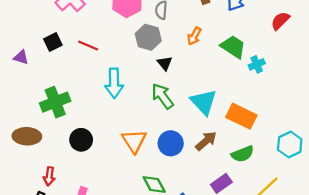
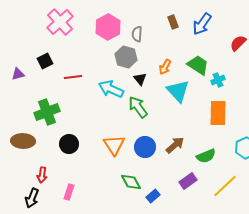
orange arrow: (194, 36) -> (165, 67), moved
red line: (88, 46) -> (73, 77), moved, turned -30
purple triangle: (21, 57) -> (18, 74), turned -32
cyan arrow: (114, 83) -> (111, 89), moved, turned 115
cyan triangle: (204, 102) -> (178, 91), moved
orange rectangle: (241, 116) -> (218, 113), moved, turned 65

